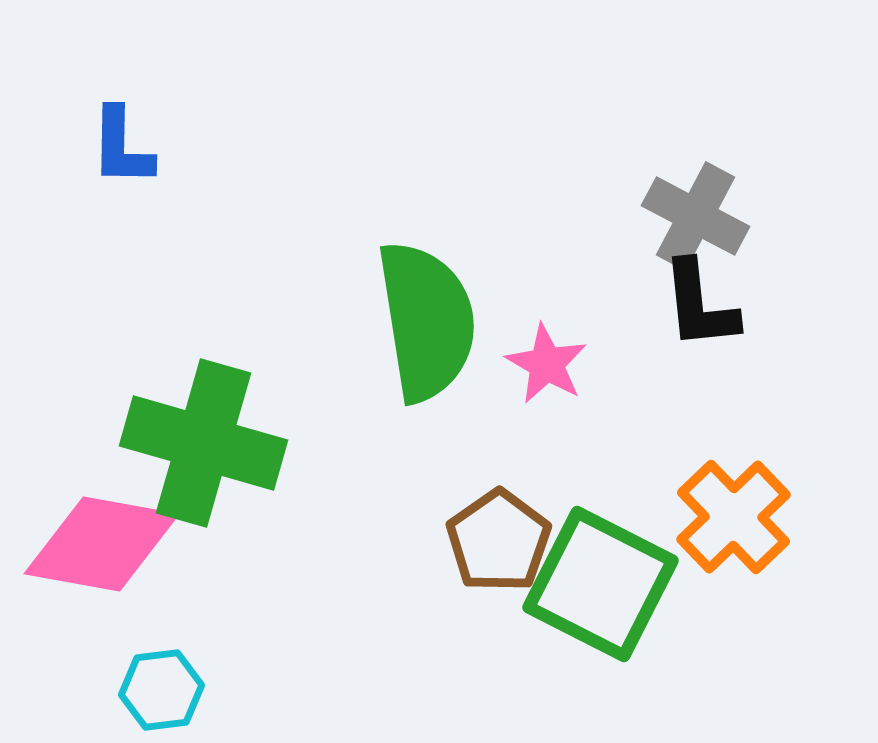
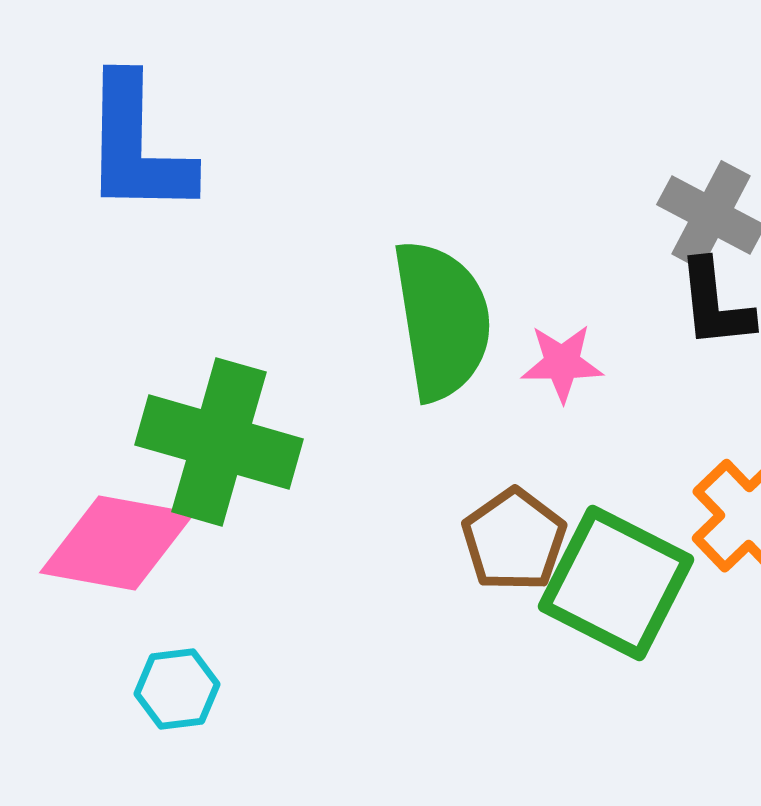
blue L-shape: (122, 147) -> (137, 146), size x1.8
pink star: (547, 364) -> (562, 363), turned -30

